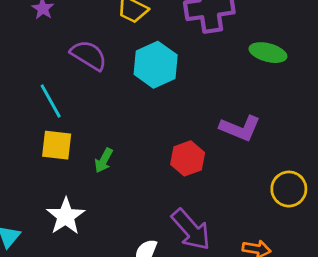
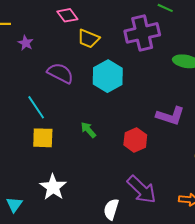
green arrow: (104, 160) -> (88, 130), moved, turned 114

